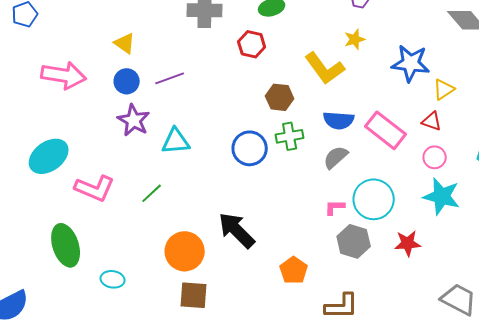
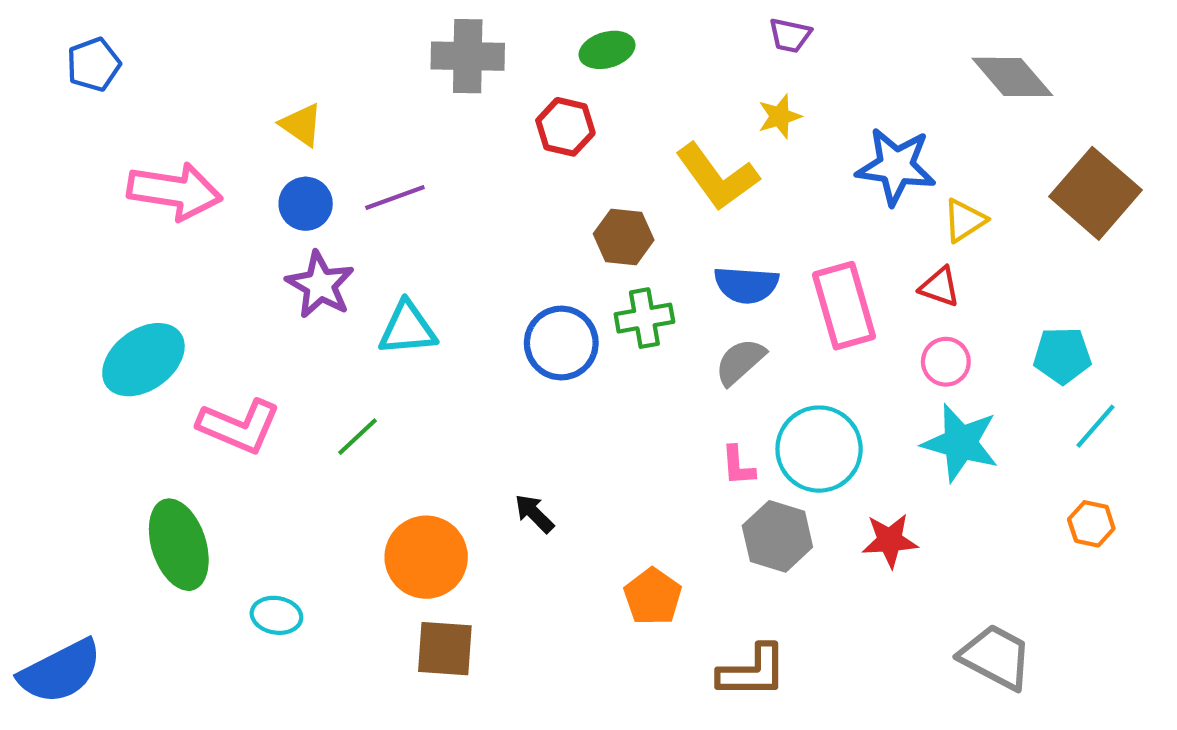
pink rectangle: (386, 130) -> (844, 306), turned 36
pink L-shape: (335, 207) -> (738, 466), turned -95
black arrow: (237, 230) -> (534, 513), size x0.5

